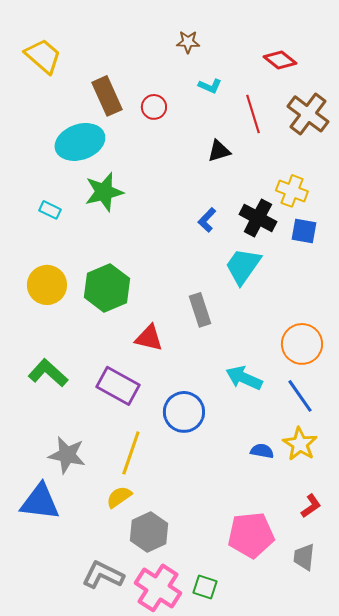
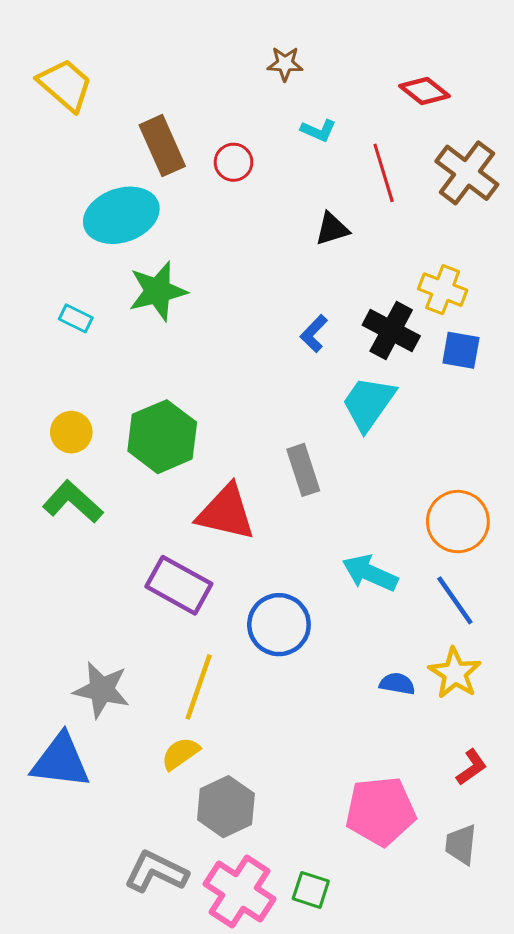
yellow circle: (47, 285) -> (71, 432), size x0.7
red triangle: (149, 338) -> (226, 512), size x1.4
green L-shape: (48, 373) -> (73, 502), moved

